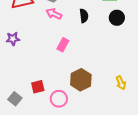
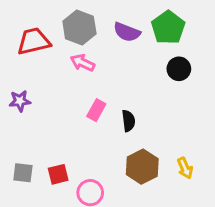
black semicircle: (84, 16) -> (128, 121), moved
brown hexagon: (81, 80) -> (142, 167), moved
gray square: (15, 99) -> (23, 173), moved, turned -32

